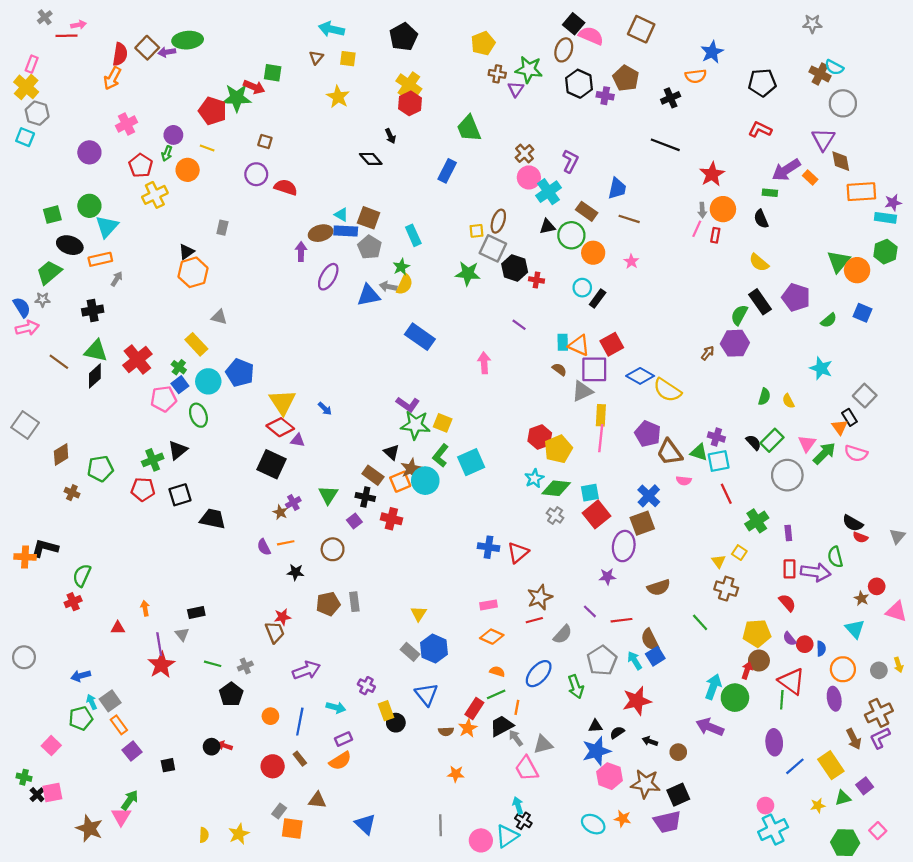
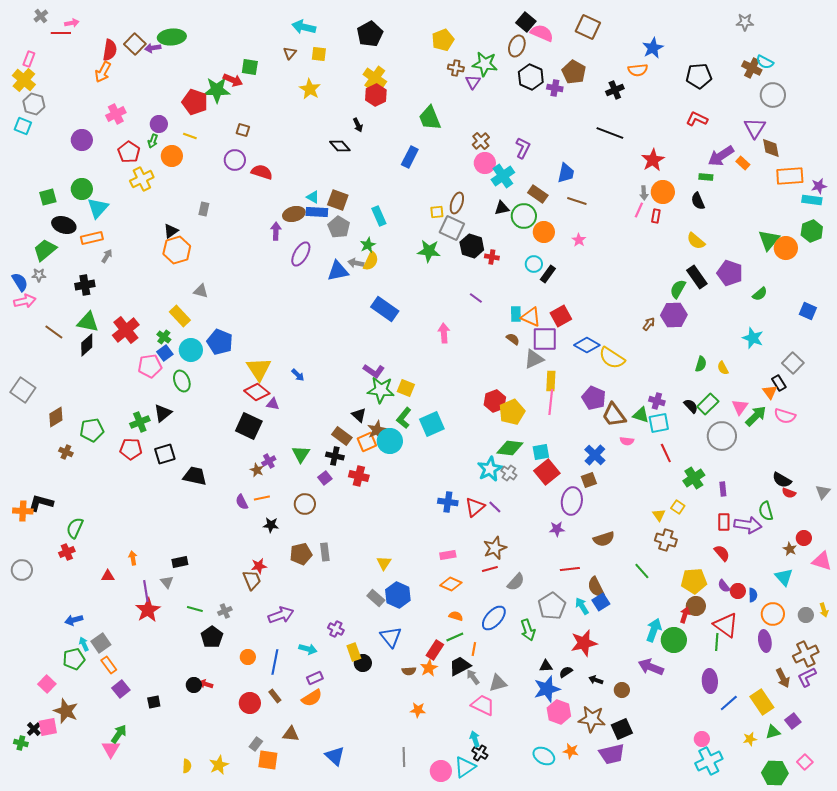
blue square: (863, 313) -> (808, 311), moved
cyan star: (534, 478) -> (490, 469), moved, size x1.4
brown square: (642, 523) -> (589, 480), size x0.7
purple line: (590, 611) -> (495, 507), moved
gray circle: (24, 657) -> (22, 570), moved
pink trapezoid: (527, 768) -> (483, 705), turned 145
green cross: (24, 777) -> (21, 743), moved
brown star: (89, 828) -> (66, 711), moved

